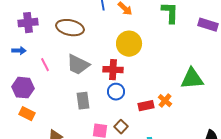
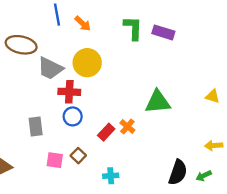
purple rectangle: (208, 25) -> (163, 32), moved
gray trapezoid: (78, 65) -> (50, 68), moved
red rectangle: (146, 106) -> (106, 132), turned -35

